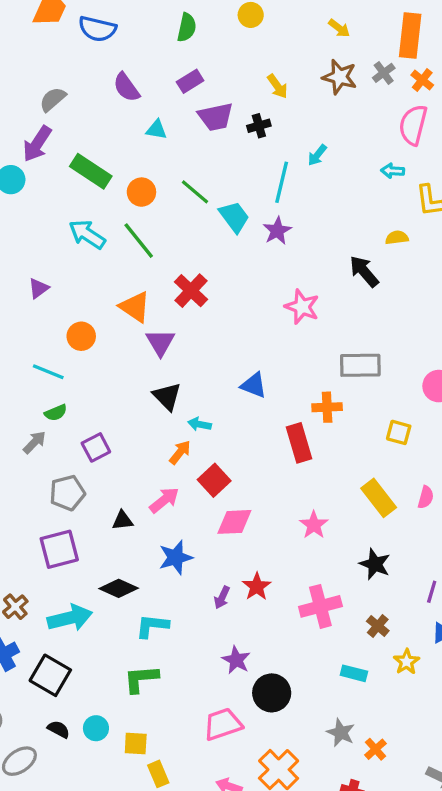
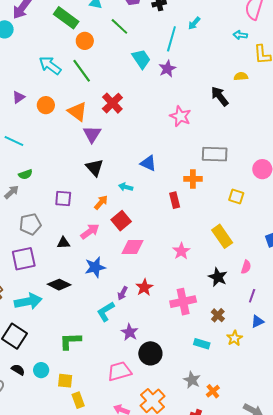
green rectangle: (91, 171) -> (66, 18), moved
green line: (195, 192) -> (119, 26), moved
orange circle: (81, 336) -> (46, 105), moved
cyan line: (48, 372) -> (14, 141), moved
cyan arrow: (199, 424) -> (126, 187), moved
red rectangle: (299, 443) -> (175, 200), size x0.7
purple square: (96, 447) -> (63, 198), moved, turned 30
pink semicircle: (426, 497) -> (246, 267), moved
cyan L-shape: (152, 626) -> (106, 312), moved, turned -40

